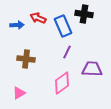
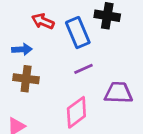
blue arrow: (17, 25) -> (22, 49), moved
purple line: (67, 52) -> (83, 69), turned 40

